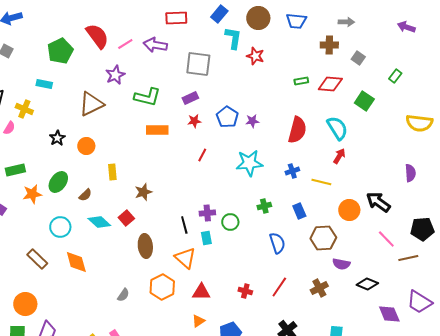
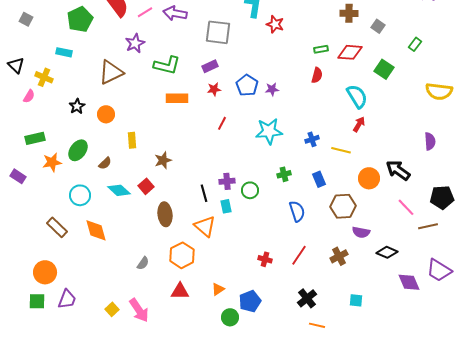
red semicircle: (297, 130) -> (317, 75), moved, size x0.6
red triangle: (201, 292) -> (180, 291), moved

